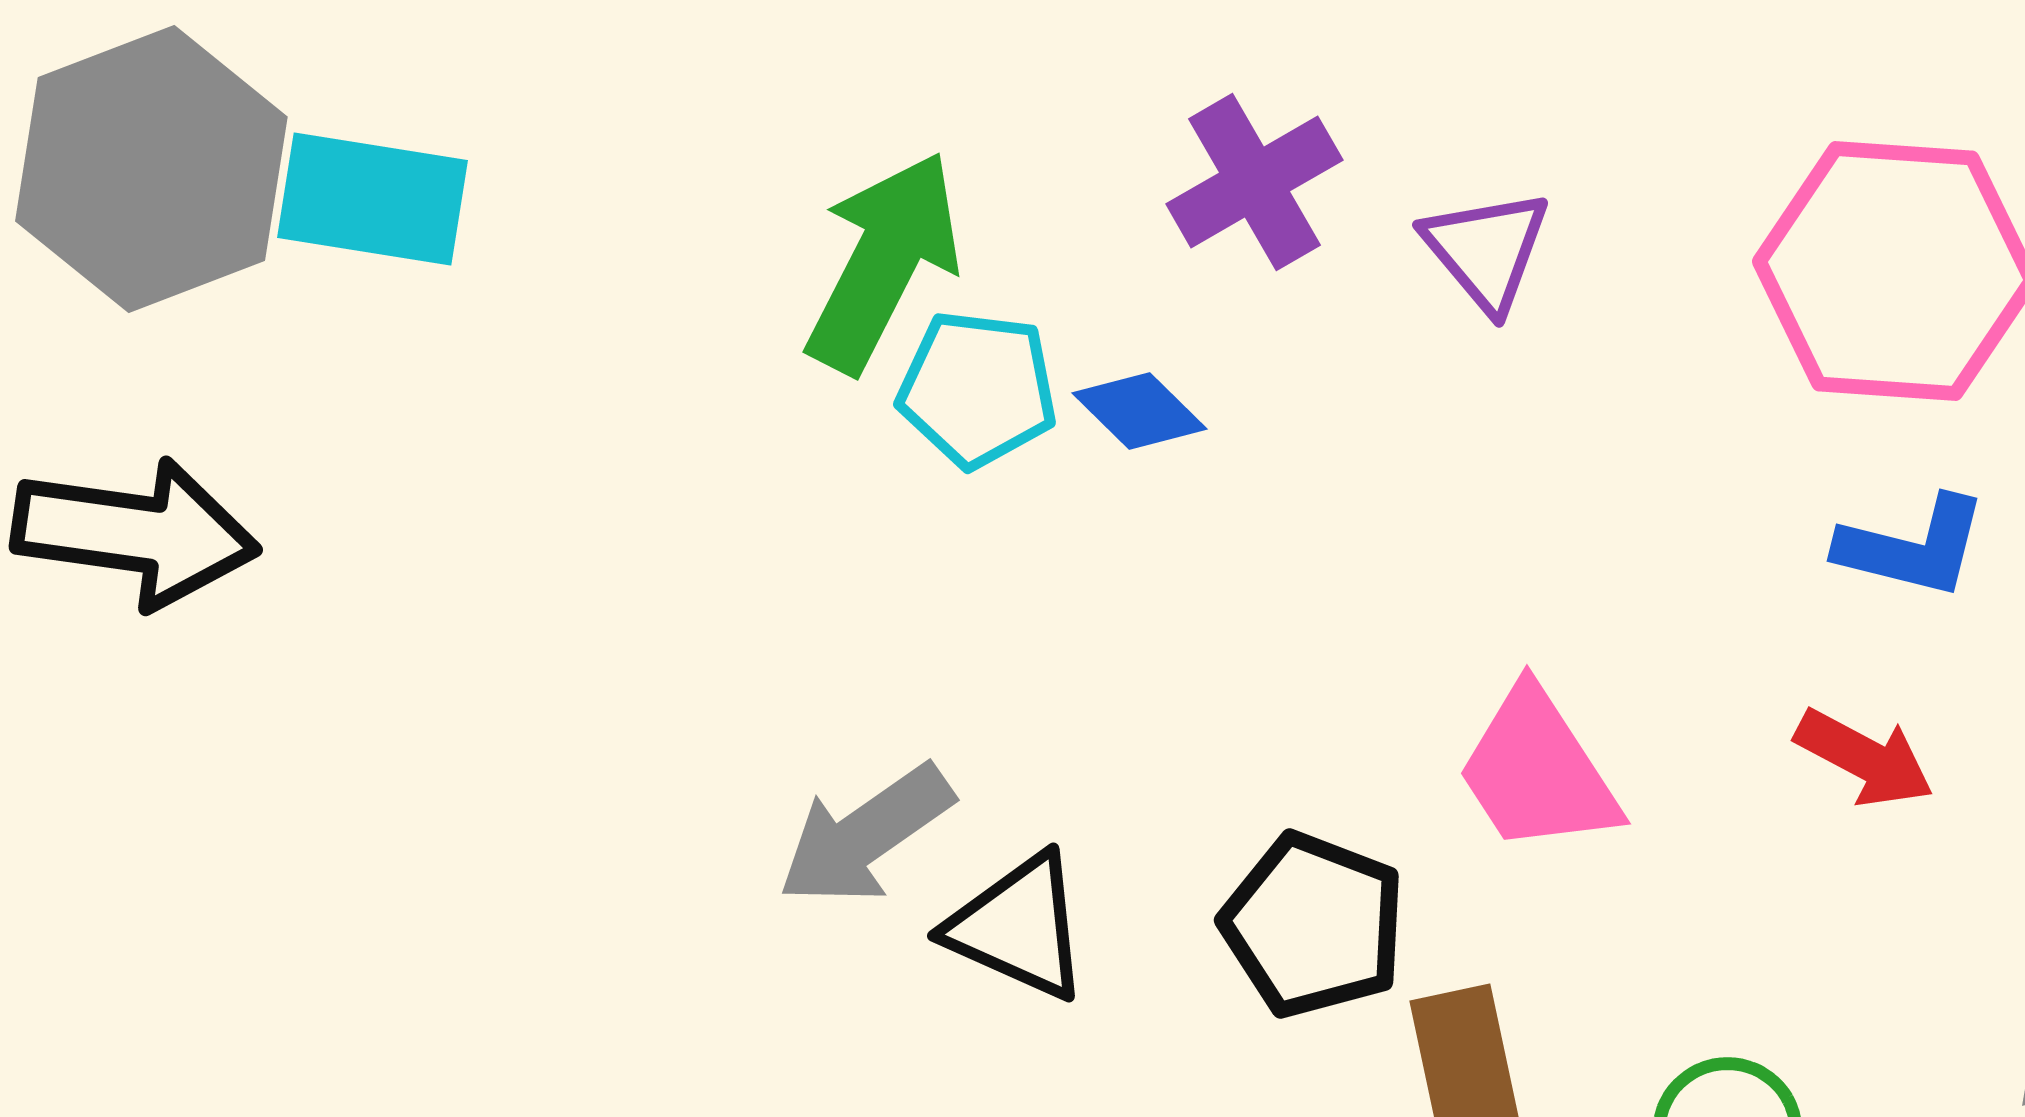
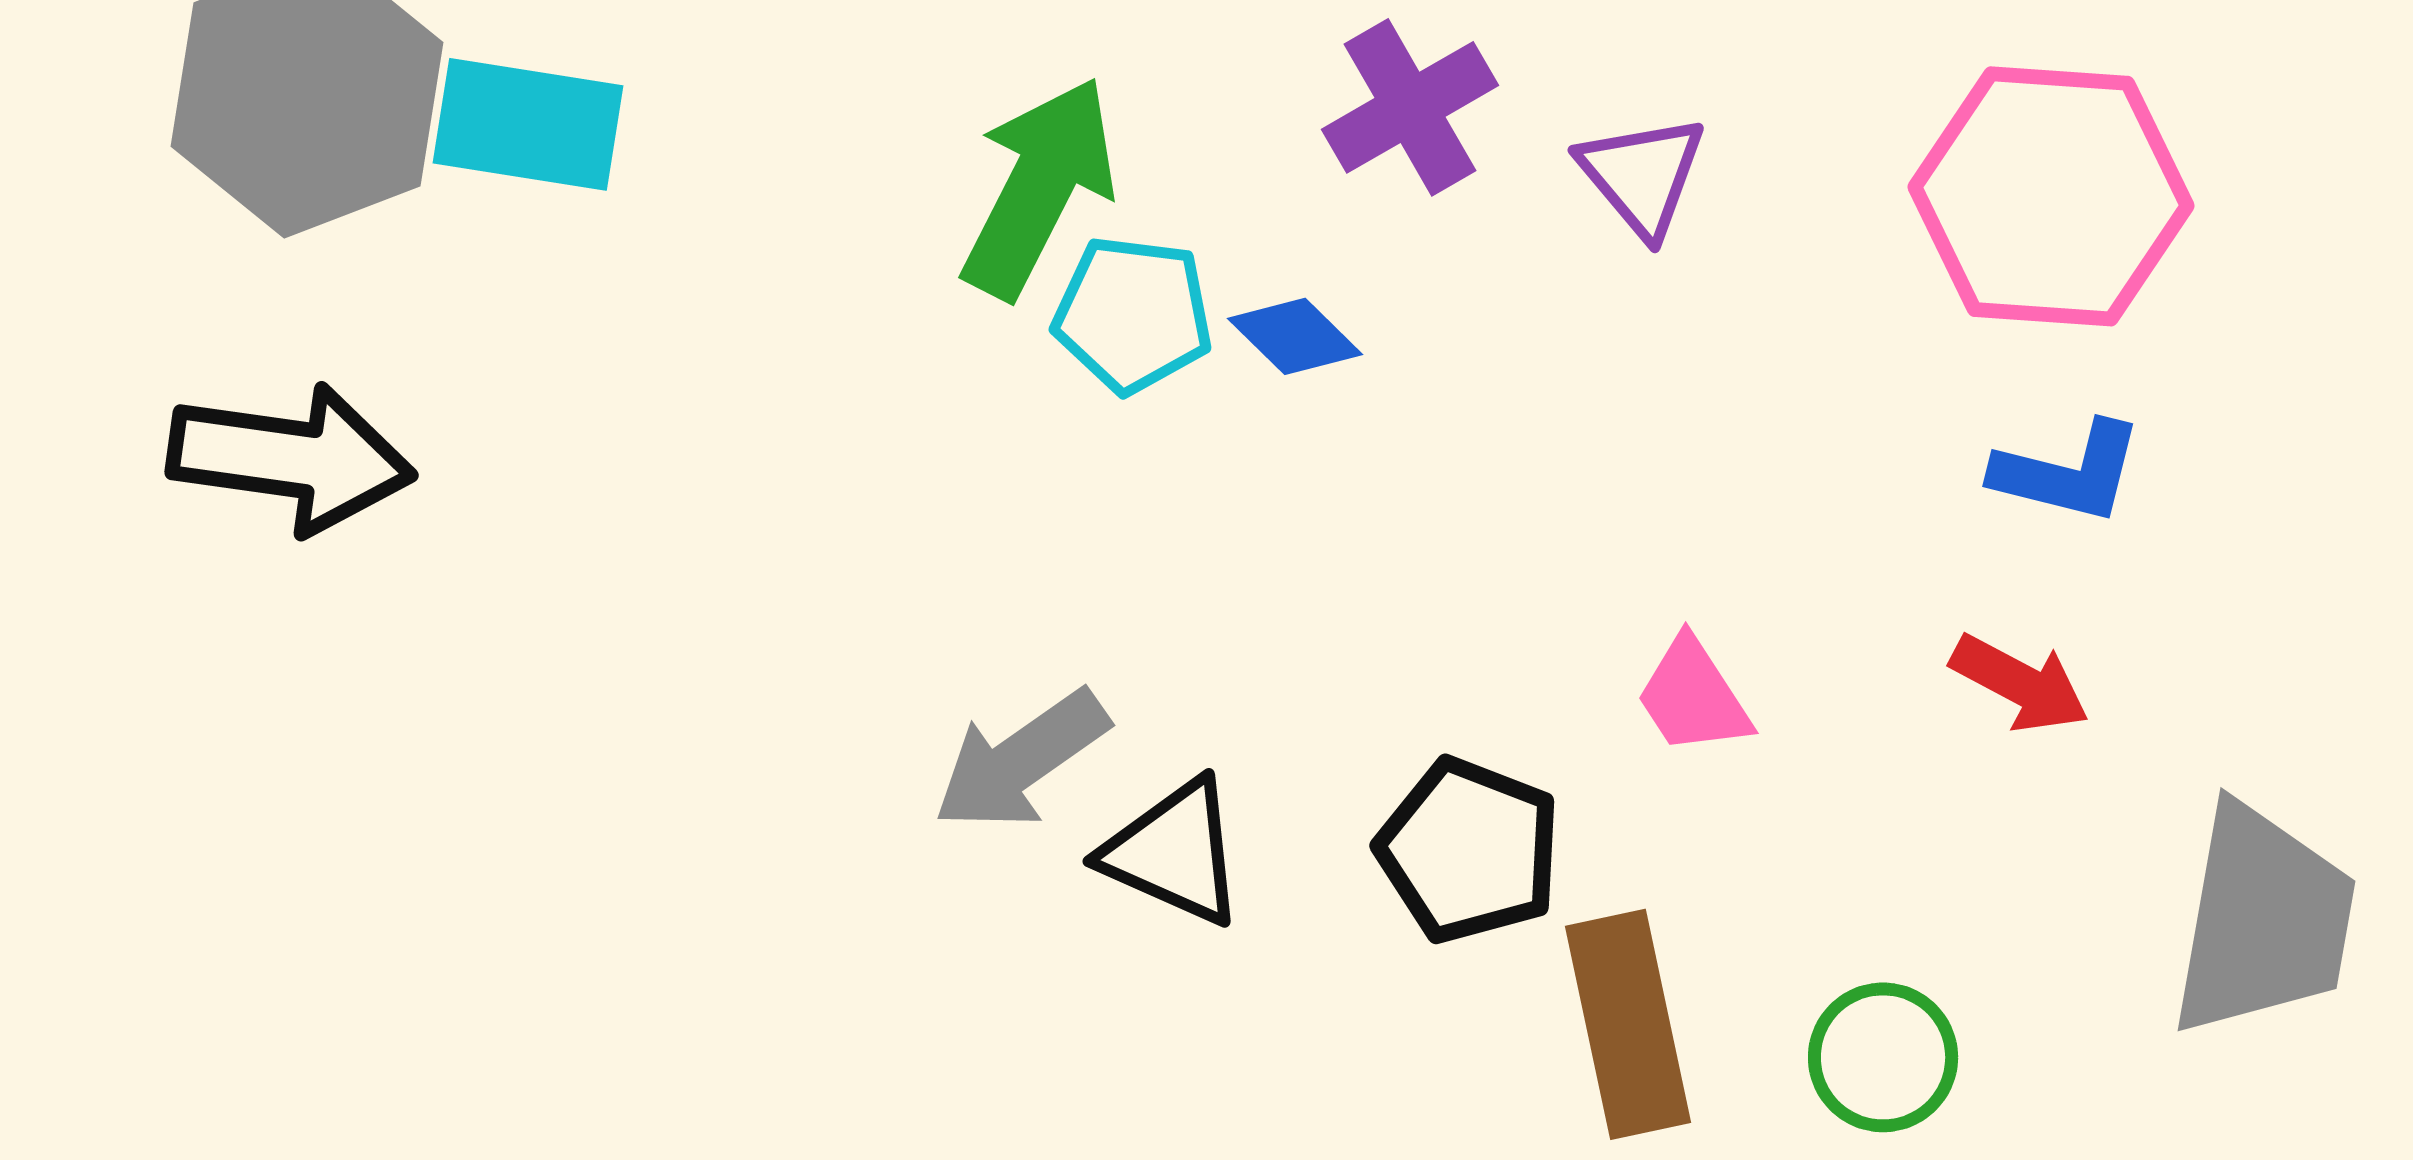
pink trapezoid: (1537, 771) -> (1693, 696), size x0.7

